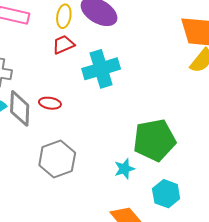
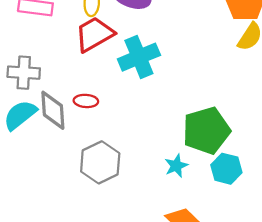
red trapezoid: (63, 45) -> (94, 34), size x1.6
cyan hexagon: (166, 194) -> (226, 169), moved

